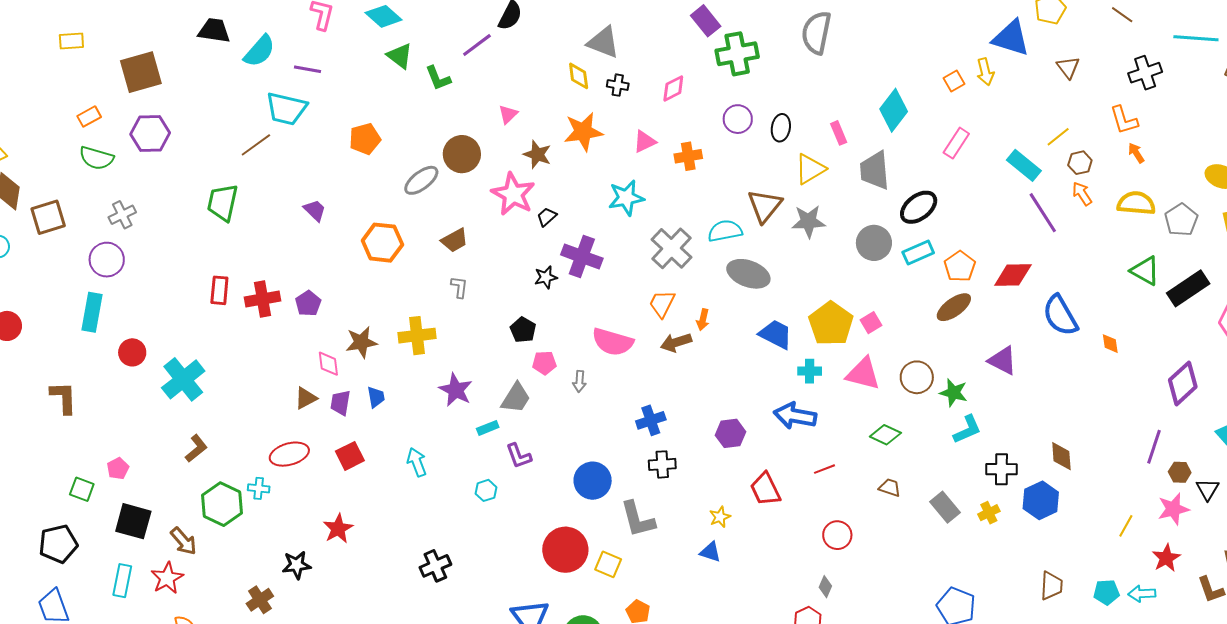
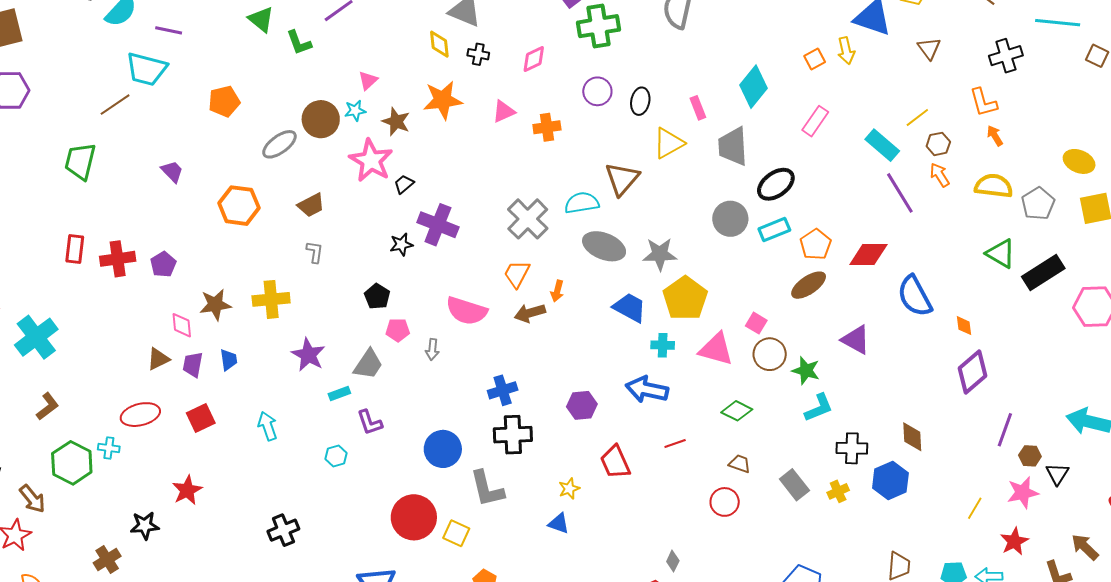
cyan star: (626, 198) -> (355, 111), moved, size x0.6
gray star: (808, 221) -> (660, 254), moved
pink square: (871, 323) -> (756, 323), moved, turned -30
purple diamond: (1183, 383) -> (973, 372), moved
black cross: (662, 464) -> (513, 435), size x1.4
red circle: (837, 535) -> (725, 502), moved

